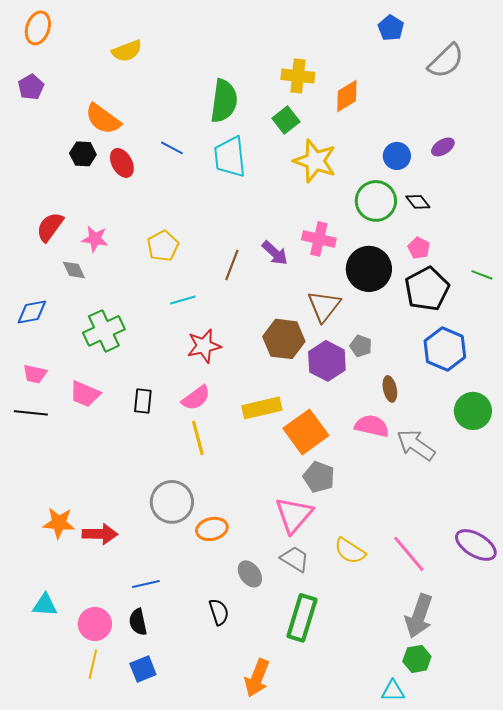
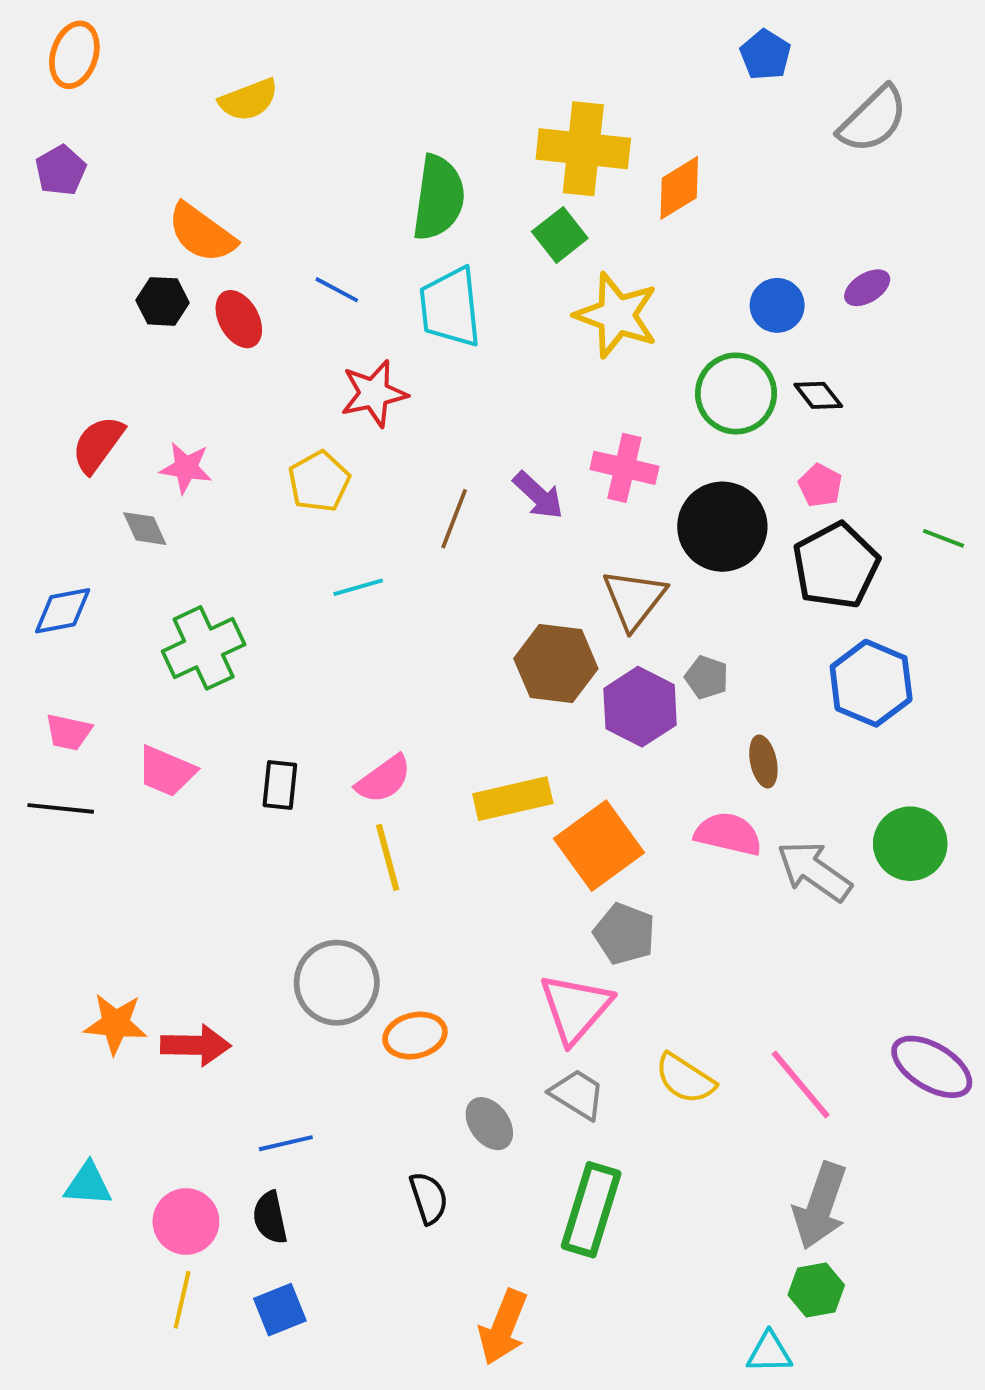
yellow cross: (298, 76) -> (583, 149), size x1.4
red star: (204, 346) -> (374, 393), moved
green circle: (473, 411) -> (910, 844), moved

